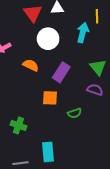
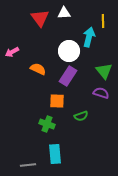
white circle: (48, 39) -> (69, 51), moved
green cross: (18, 125) -> (47, 124), moved

